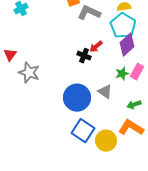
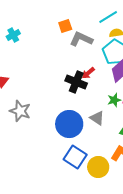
black cross: (84, 56) -> (76, 82), size x1.5
gray star: (29, 73) -> (20, 111), moved

